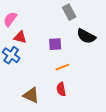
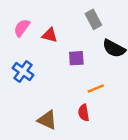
red triangle: (20, 37) -> (50, 35), moved
orange line: (62, 67) -> (96, 88), moved

